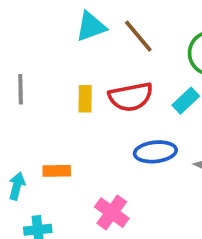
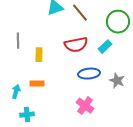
yellow rectangle: (85, 99) -> (39, 55), moved
pink cross: (112, 213) -> (85, 106), moved

